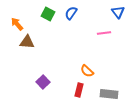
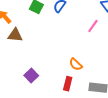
pink line: (104, 33) -> (93, 26), turned -48

